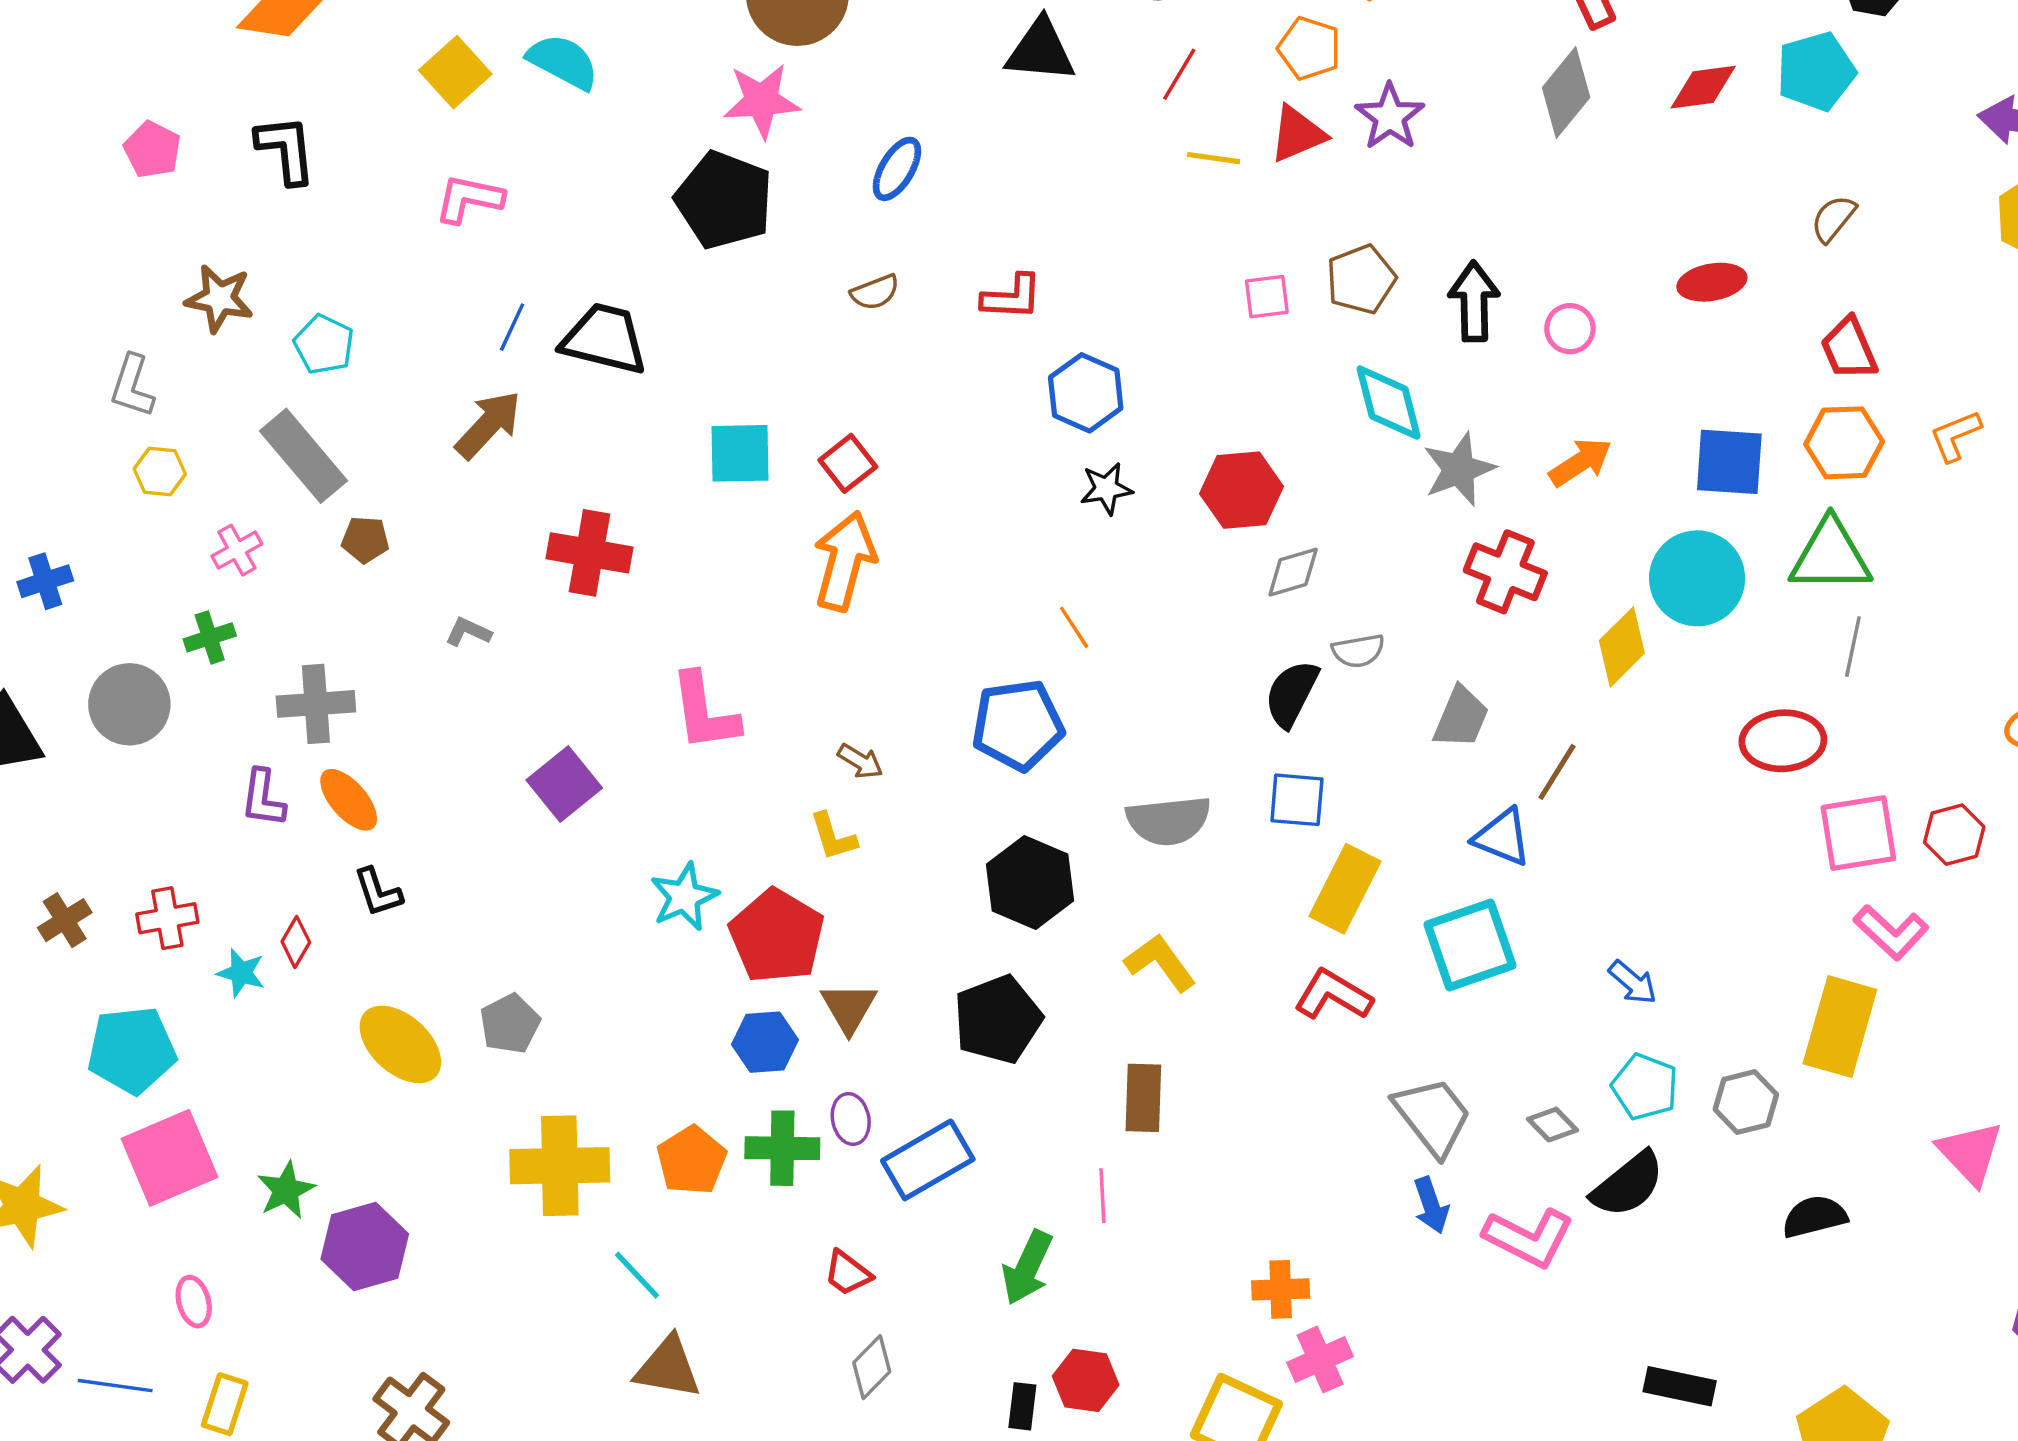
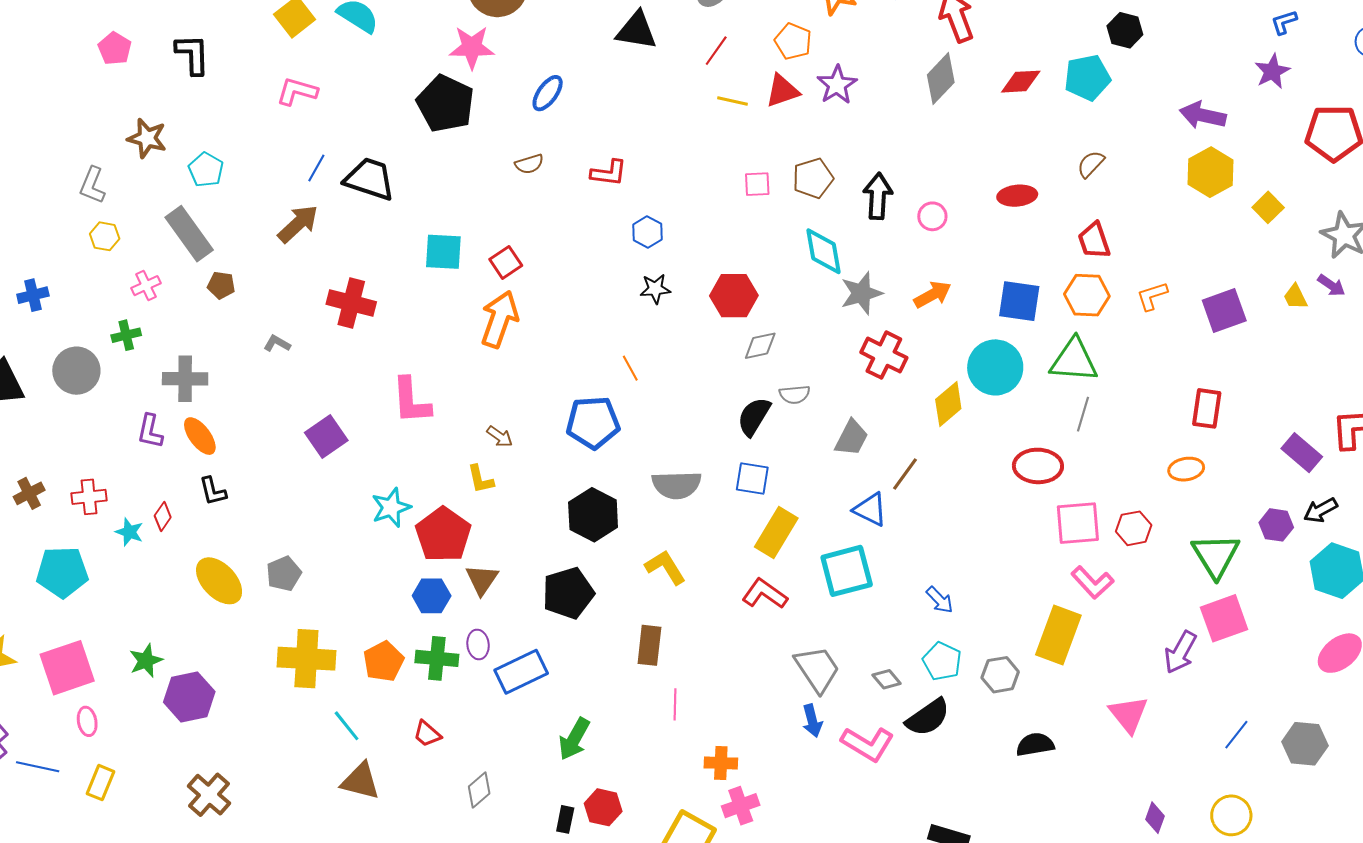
blue hexagon: (1086, 393) -> (647, 232), size x0.7
pink square: (170, 1158) -> (67, 668), moved
pink line: (1102, 1196) -> (675, 704), moved
red trapezoid: (848, 1273) -> (427, 734), moved

